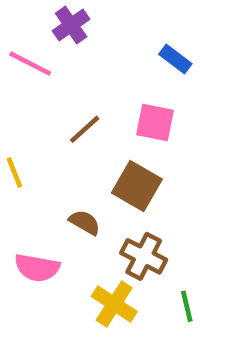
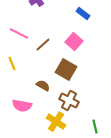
pink line: (30, 64) -> (19, 34), moved
pink square: (155, 123) -> (74, 42), turned 30
green line: (187, 306) -> (95, 127), moved

